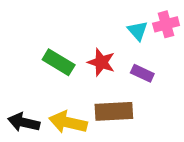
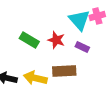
cyan triangle: (138, 31) -> (79, 20), size x1.6

